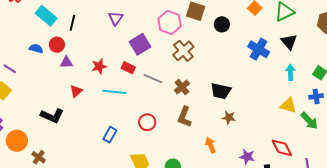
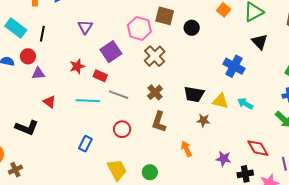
blue cross: (259, 49) -> (234, 66), moved
red star: (99, 66) -> (77, 66), moved
cyan arrow: (290, 72) -> (245, 104), moved, turned -56
gray line: (153, 79) -> (119, 95), moved
red triangle: (76, 91) -> (49, 102), turned -40
yellow triangle: (288, 105) -> (220, 101), moved
brown cross: (39, 157) -> (15, 170), turned 32

